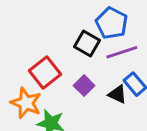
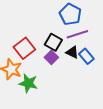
black square: (87, 44) -> (53, 42), moved
black triangle: (117, 94) -> (72, 52), moved

